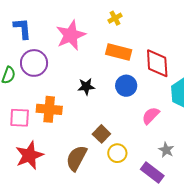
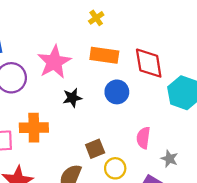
pink star: (71, 35) -> (54, 62), moved
pink semicircle: (151, 116) -> (143, 138), moved, turned -30
brown square: (101, 134) -> (95, 149), turned 30

